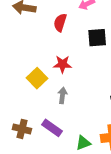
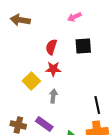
red semicircle: (60, 23) -> (51, 47), moved

